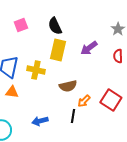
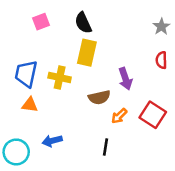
purple arrow: (89, 48) -> (125, 79), moved, turned -72
black line: (73, 116) -> (106, 147), moved
blue arrow: (40, 121) -> (52, 141), moved

